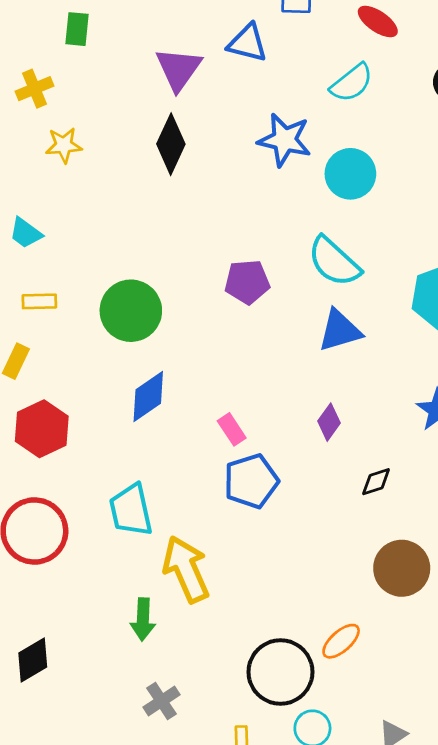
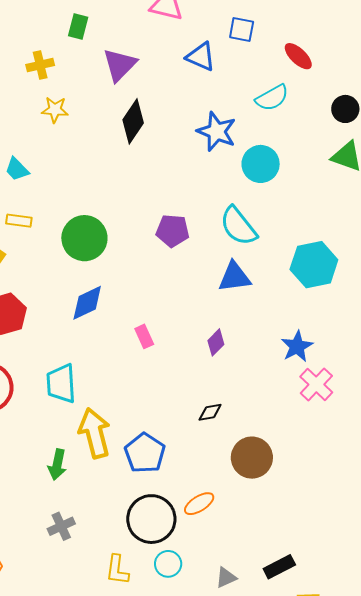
purple triangle: (178, 69) -> (120, 65), moved
blue pentagon: (251, 481) -> (145, 453), moved, turned -30
black diamond: (376, 482) -> (210, 412), moved

